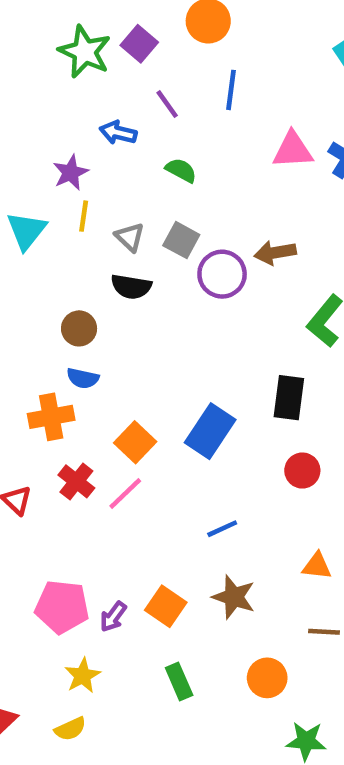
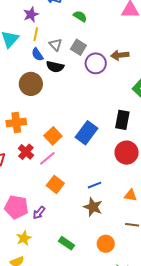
brown circle: (79, 328) -> (31, 84), size x1.5
blue semicircle: (83, 378) -> (37, 54), moved, turned 40
red circle: (302, 471) -> (127, 153), size x1.5
blue line: (222, 529) -> (95, 185), moved
orange square: (166, 606) -> (55, 184), moved
green rectangle: (179, 681) -> (67, 243), turned -35

